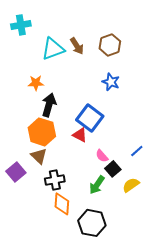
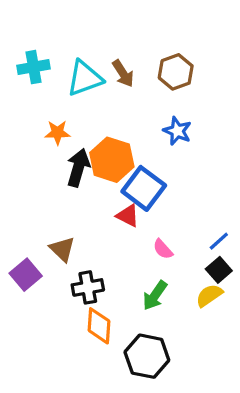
cyan cross: (21, 25) -> (34, 67), moved
orange hexagon: (42, 132) -> (112, 160), moved
black square: (113, 169) -> (219, 270), moved

